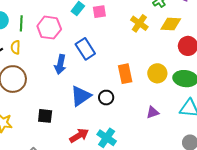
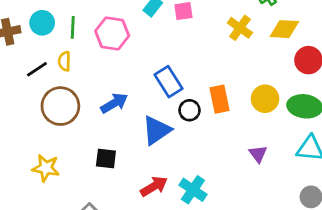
blue rectangle: (85, 49) -> (169, 82), moved
blue arrow: (60, 64) -> (114, 103), moved, turned -132
black circle: (106, 98) -> (189, 110), moved
purple triangle: (153, 112) -> (258, 154), turned -48

